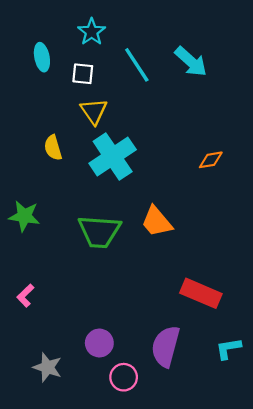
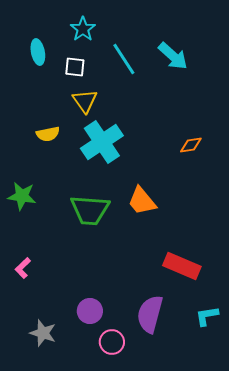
yellow semicircle: (53, 148) -> (48, 134), turned -85

